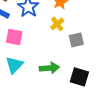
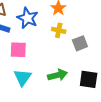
yellow cross: (57, 24) -> (59, 30), turned -32

